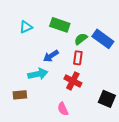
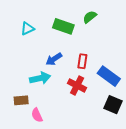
green semicircle: (81, 39) -> (90, 17), moved
blue rectangle: (103, 39) -> (109, 76), moved
pink semicircle: (63, 109) -> (37, 115), moved

